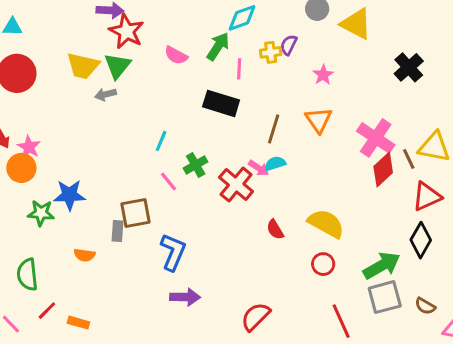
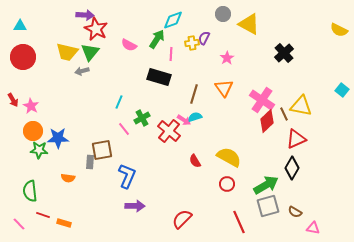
orange circle: (21, 168) -> (33, 131), moved
red line: (47, 311) -> (43, 215), turned 64

